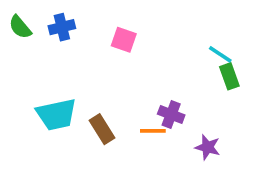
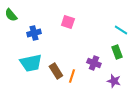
blue cross: (62, 27) -> (34, 33), moved
green rectangle: (229, 76) -> (117, 52), moved
orange line: (153, 131) -> (72, 76), moved, turned -72

